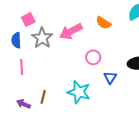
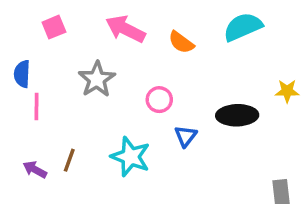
pink arrow: (71, 31) -> (125, 29), moved, turned 50
gray star: (42, 38) -> (97, 79), moved
blue semicircle: (16, 40) -> (22, 74), moved

